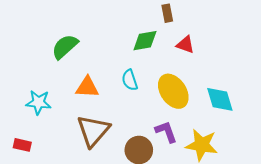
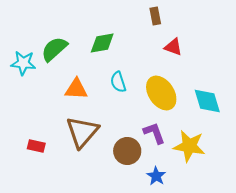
green diamond: (145, 41) -> (102, 43), moved
cyan star: (39, 102) -> (23, 63), moved
red rectangle: (22, 145) -> (36, 146), moved

